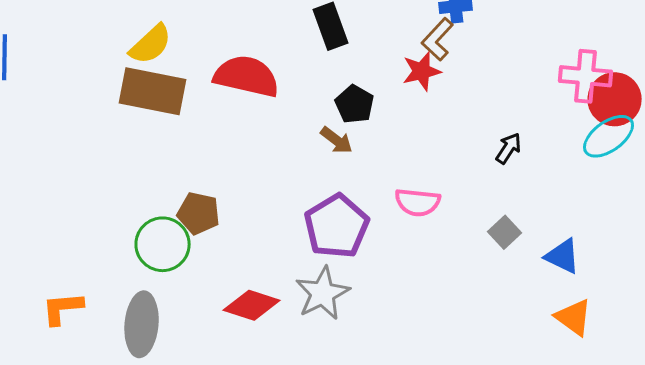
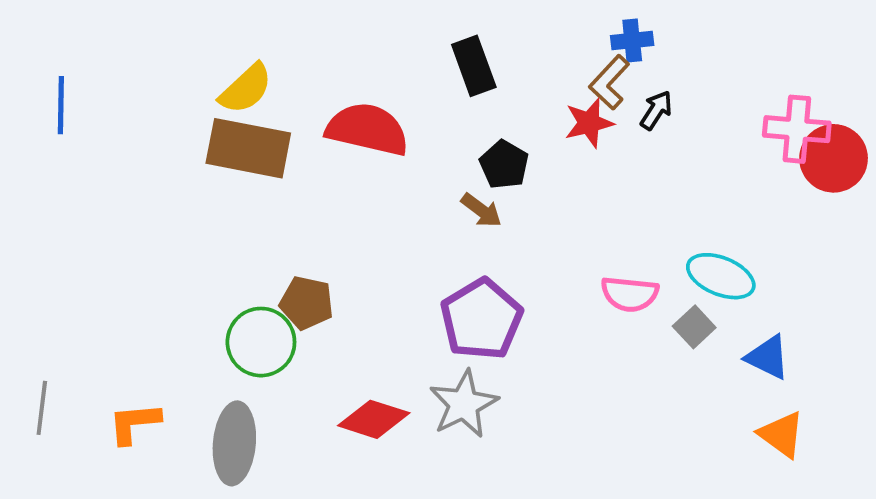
cyan ellipse: (609, 136) -> (721, 276), moved, turned 58
black arrow: (509, 148) -> (656, 110), moved
pink semicircle: (418, 202) -> (630, 294), moved

